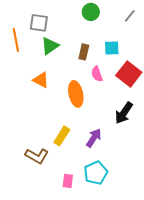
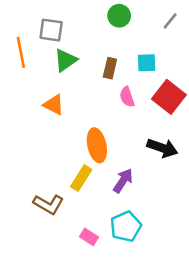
orange ellipse: (76, 94) -> (97, 145), moved
black arrow: (124, 113) -> (162, 148), turned -105
pink rectangle: (68, 181) -> (89, 237), turned -64

